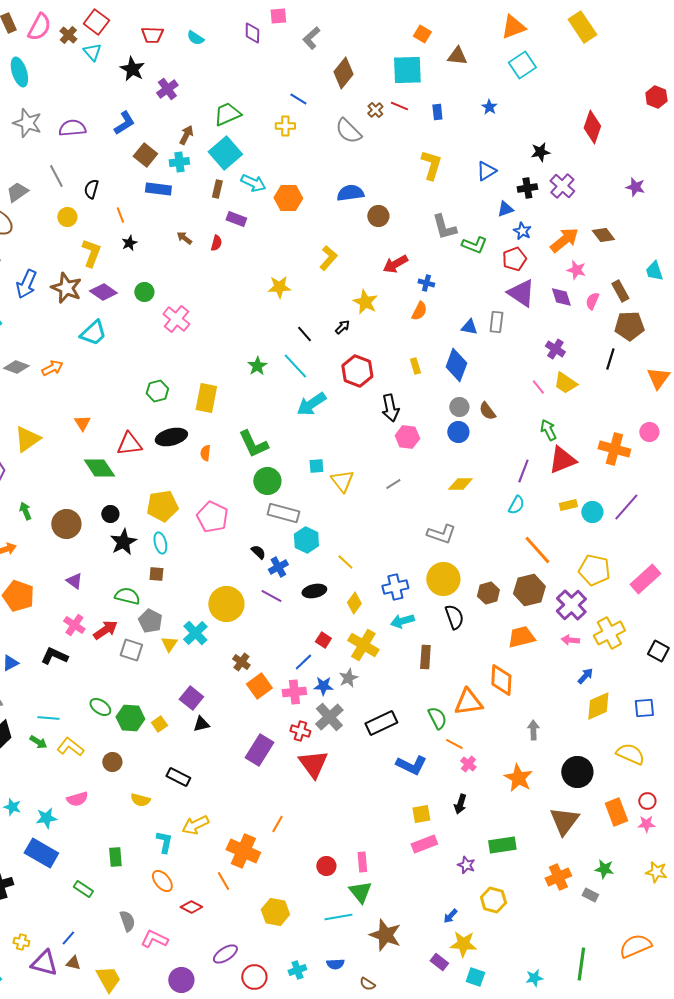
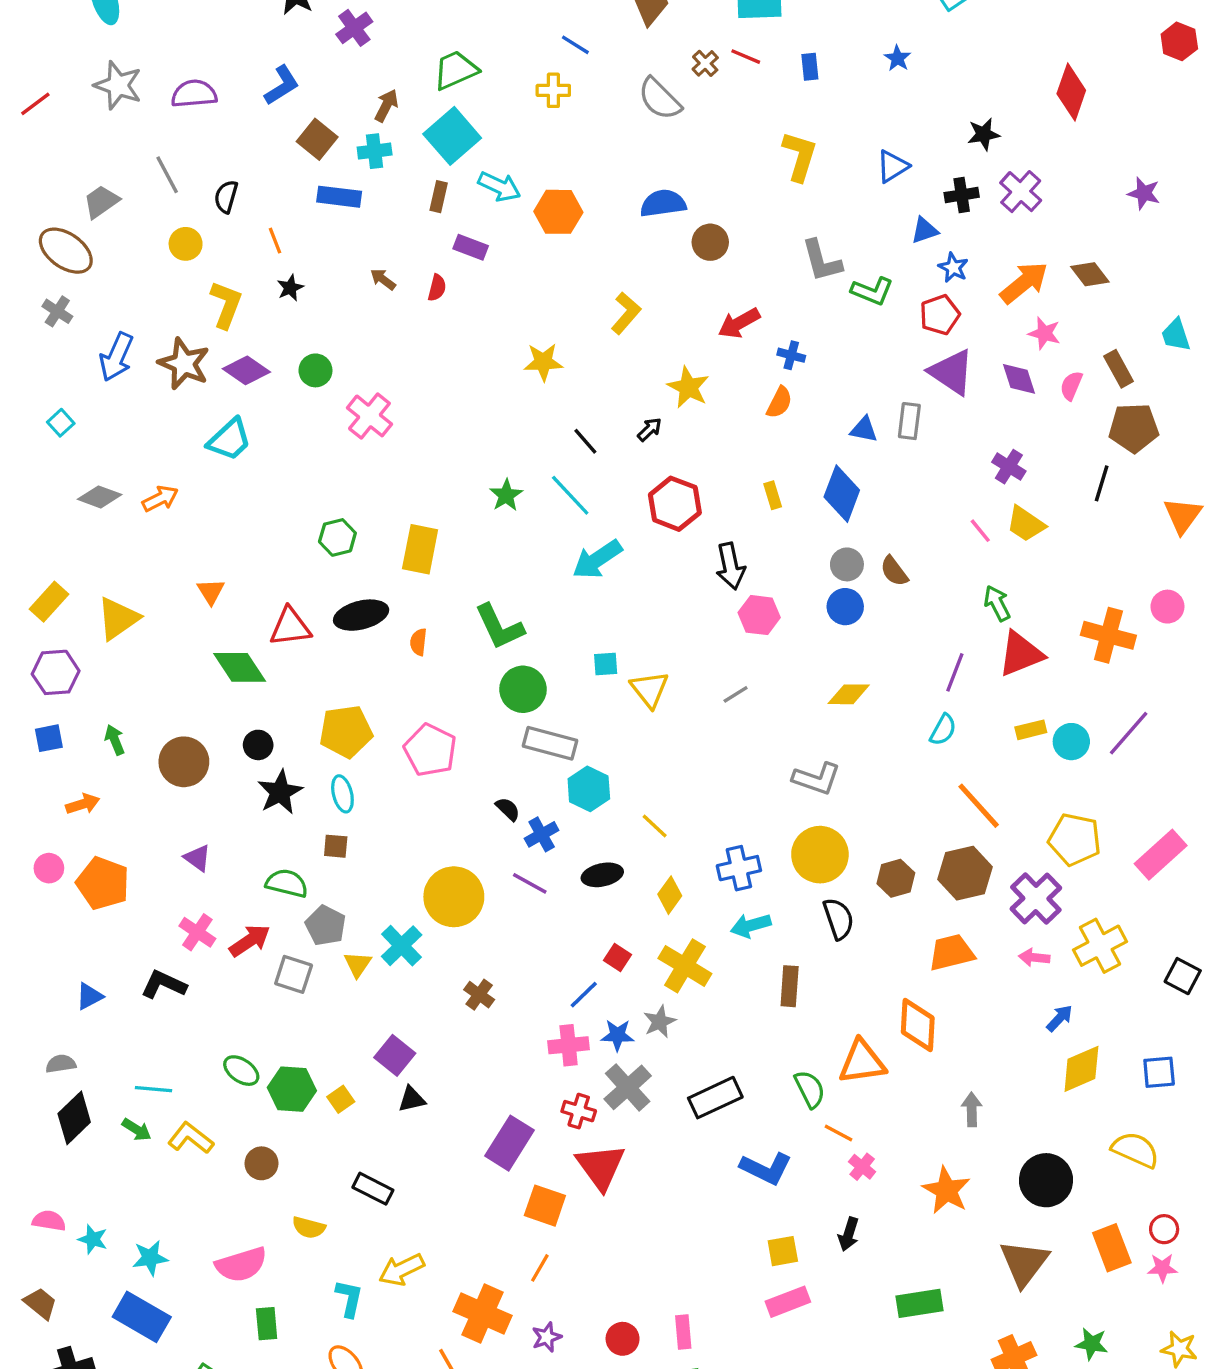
orange square: (259, 686) -> (545, 1206), moved, turned -35
pink semicircle: (77, 799) -> (241, 1265), moved, size x1.4
purple star: (466, 865) -> (547, 1337), moved, turned 30

